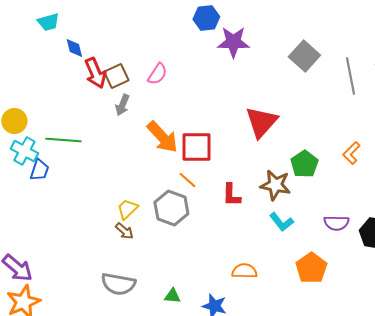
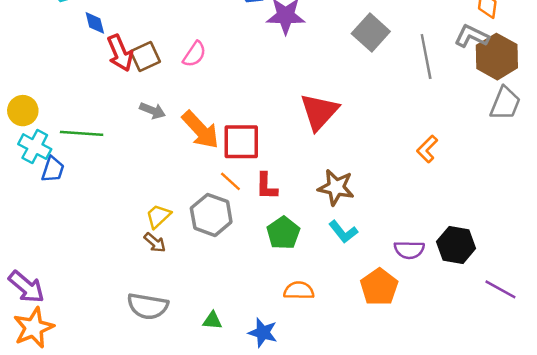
gray arrow: (122, 105) -> (152, 111), moved, turned -90
green pentagon: (304, 164) -> (283, 233), moved
red L-shape: (231, 195) -> (266, 186), moved
purple semicircle: (336, 223) -> (409, 250), moved

